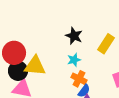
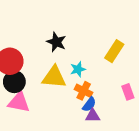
black star: (74, 36) -> (56, 42), moved
yellow triangle: (35, 66) -> (54, 77), moved

